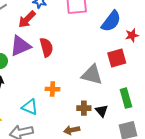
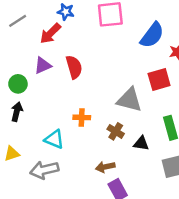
purple triangle: (20, 46) -> (43, 65), size x0.7
brown cross: (84, 108) -> (116, 131), moved, turned 32
black triangle: (102, 111) -> (141, 143), turned -40

